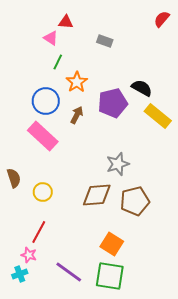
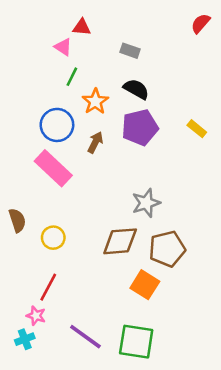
black semicircle: (142, 88) -> (136, 89), moved
yellow rectangle: (158, 116) -> (197, 129), moved, size x0.6
orange square: (112, 244) -> (145, 285), moved

